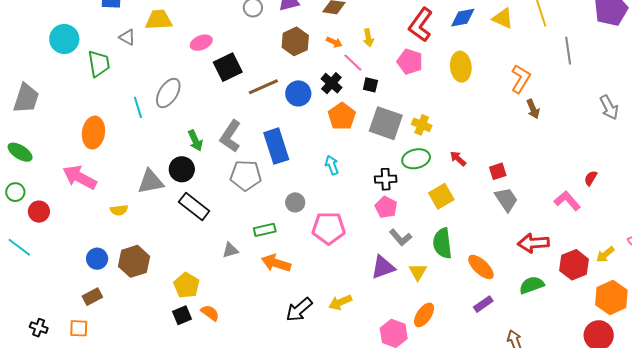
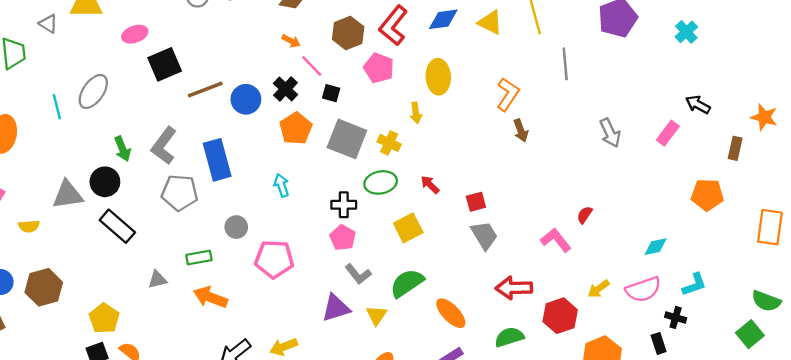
yellow arrow: (368, 38) -> (416, 113), moved
brown hexagon: (295, 41) -> (348, 33), moved
green semicircle: (442, 243) -> (407, 283), turned 60
yellow arrow: (605, 254) -> (599, 289), moved

